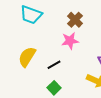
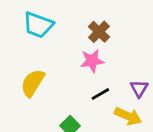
black line: (54, 65) -> (100, 94), moved

